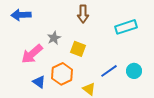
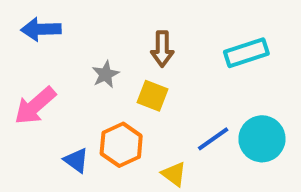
brown arrow: (83, 14) -> (162, 49), moved
pink arrow: (32, 54) -> (35, 106), moved
cyan circle: (134, 71) -> (262, 139), size x1.5

